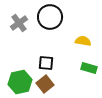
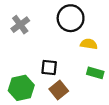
black circle: (50, 17) -> (71, 18), moved
brown square: (45, 84) -> (59, 90), moved

